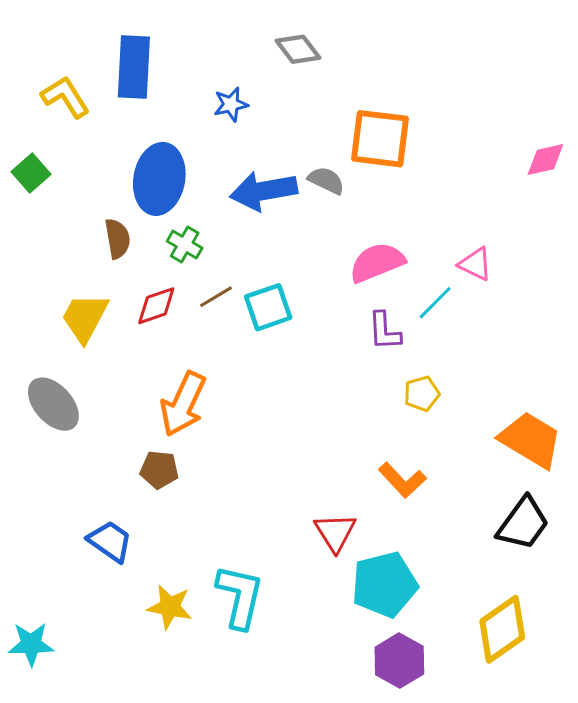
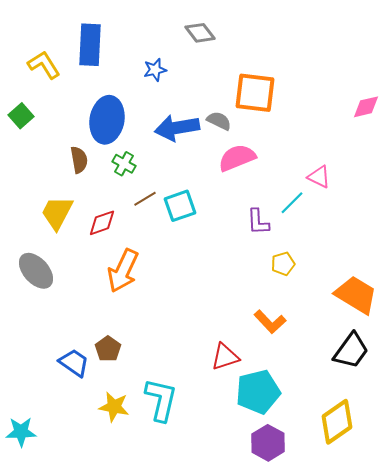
pink semicircle: (377, 262) -> (237, 158), moved
red diamond: (156, 306) -> (102, 223), moved
brown pentagon: (159, 470) -> (108, 349), moved, turned 30
red triangle: (335, 532) -> (225, 357), turned 44

